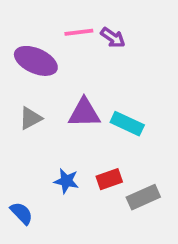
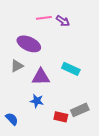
purple ellipse: (36, 61) -> (29, 44), moved
purple triangle: (84, 113) -> (41, 77), moved
red rectangle: (109, 179) -> (61, 117), moved, turned 32

